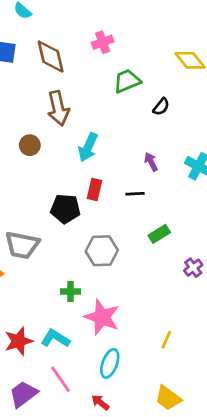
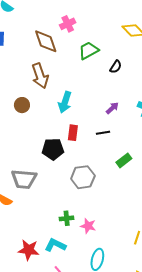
brown diamond: (51, 57) -> (46, 41), moved
purple arrow: (151, 162) -> (112, 108), turned 80
green cross: (70, 292) -> (67, 218), moved
pink star: (102, 317) -> (88, 226), size x0.6
red star: (19, 341) -> (29, 250), turned 30

